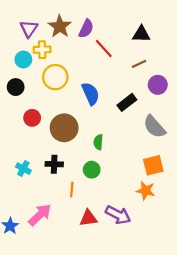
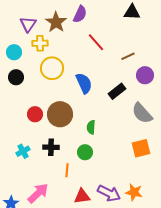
purple semicircle: (86, 29) -> (80, 14), moved
black triangle: (141, 34) -> (132, 12), moved
cyan circle: (23, 59) -> (14, 52), moved
red circle: (32, 118) -> (35, 114), moved
cyan cross: (23, 169) -> (23, 151), turned 32
orange star: (146, 191) -> (134, 192), moved

